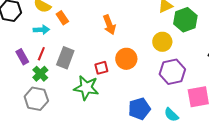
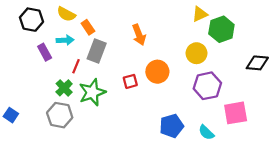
red line: (41, 54) -> (76, 66), moved
purple rectangle: (22, 57) -> (45, 52), moved
gray rectangle: (65, 58) -> (97, 51), moved
green star: (86, 88) -> (92, 92), moved, turned -30

